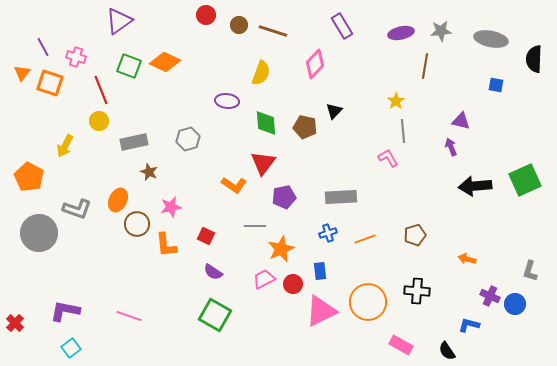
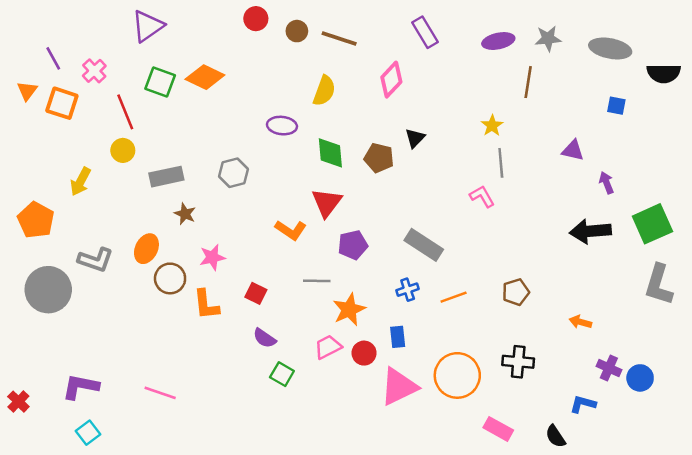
pink cross: (76, 57) -> (94, 71), turned 30
black semicircle: (534, 59) -> (664, 73), turned -92
purple arrow: (451, 147) -> (606, 183), moved
gray rectangle: (341, 197) -> (424, 245), turned 36
gray L-shape: (530, 271) -> (659, 285), moved, size x1.6
green square: (215, 315) -> (282, 374), moved, size x0.6

